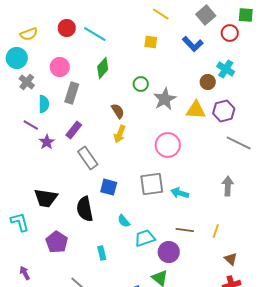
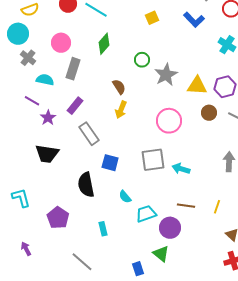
yellow square: (151, 42) -> (152, 18), turned -32
brown circle: (208, 82) -> (209, 113), moved
cyan semicircle: (44, 104) -> (45, 80), turned -78
black trapezoid: (46, 198) -> (47, 154), moved

